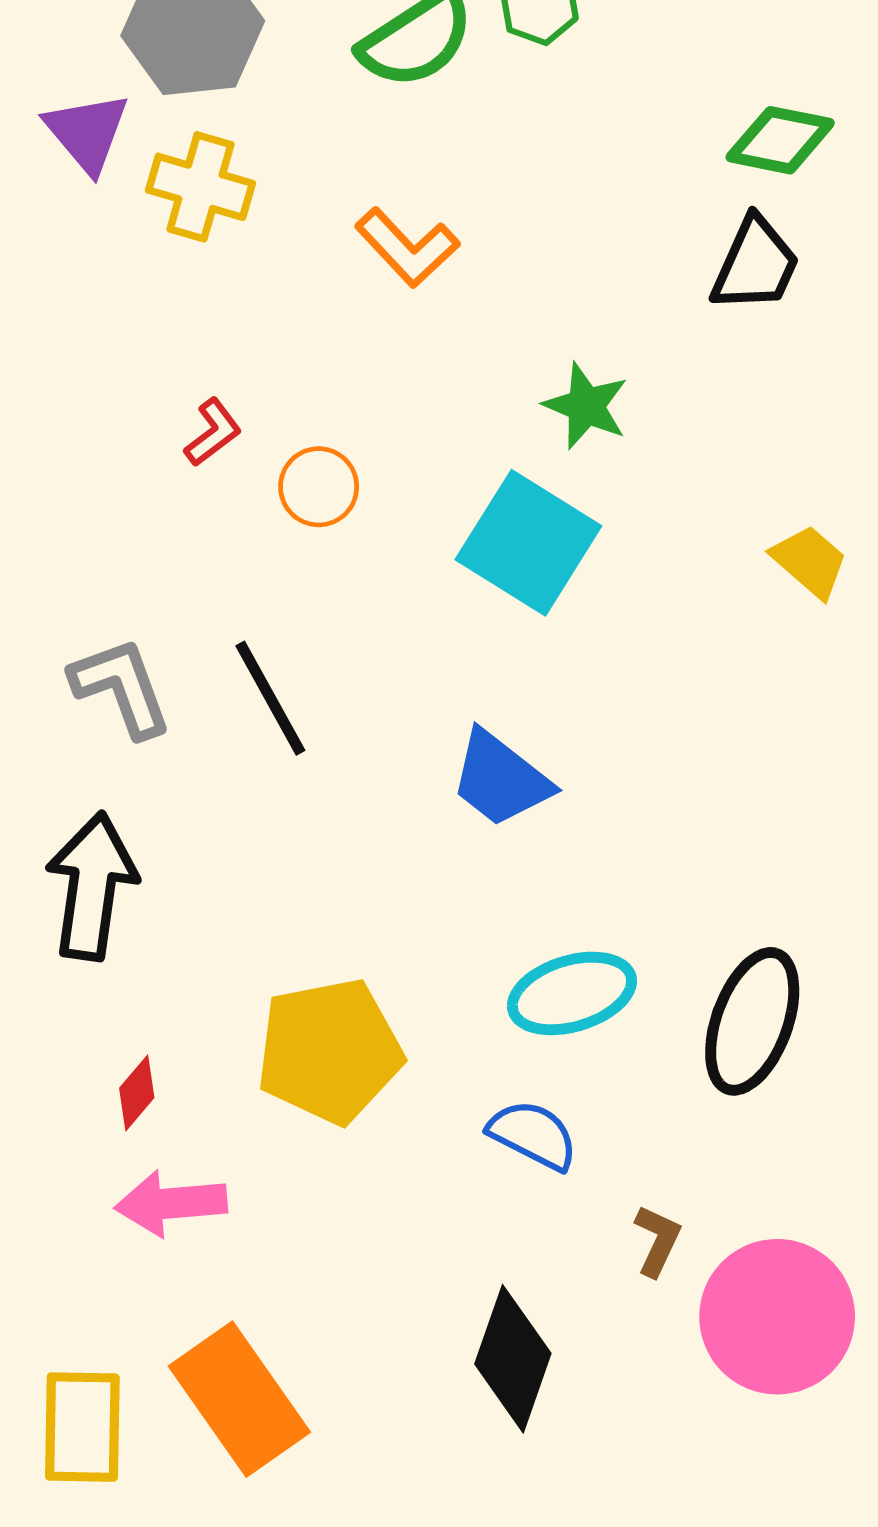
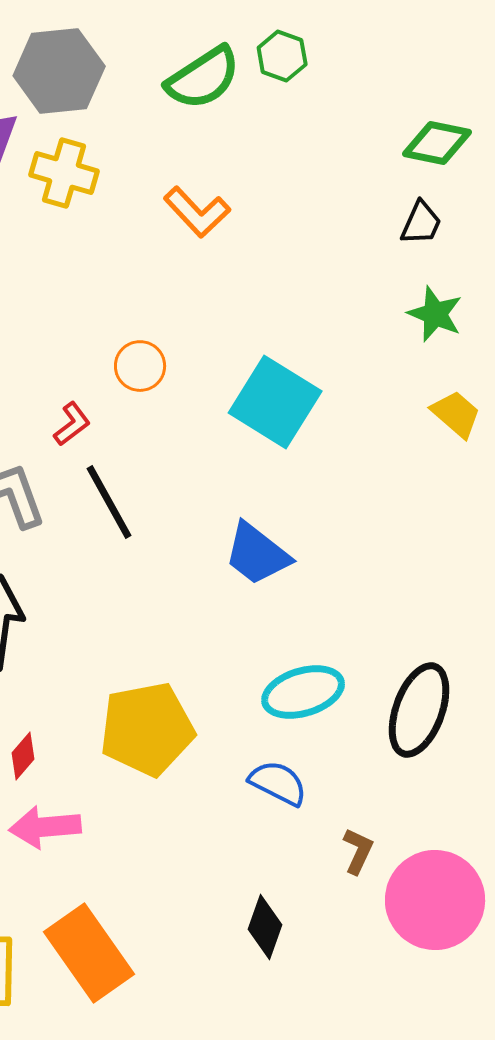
black trapezoid: (755, 265) -> (421, 223), size x0.7
green star: (586, 406) -> (435, 314), moved
red L-shape: (213, 432) -> (72, 424), moved
black diamond: (513, 1359) -> (265, 927), size x0.7

